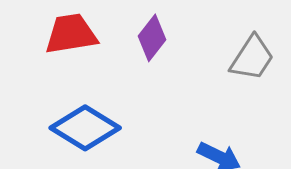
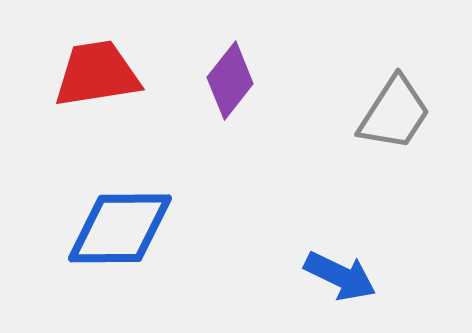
blue diamond: (85, 128) -> (120, 228), turned -32

